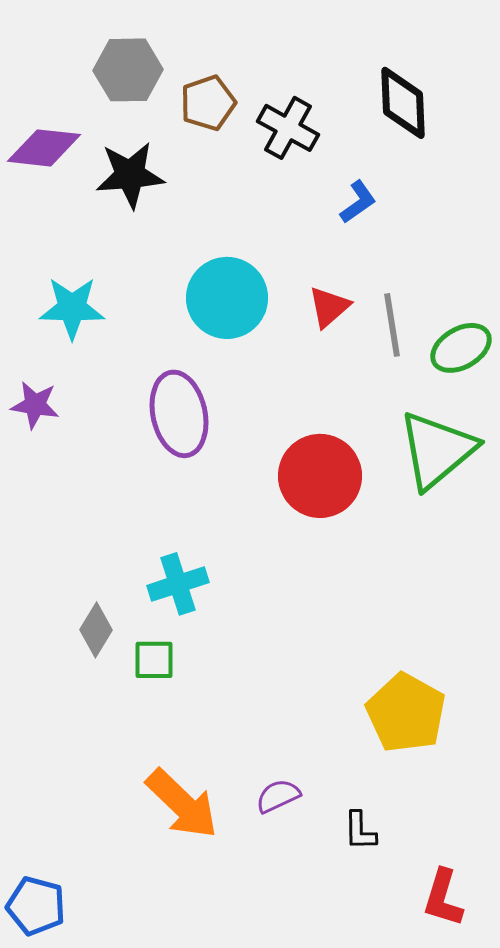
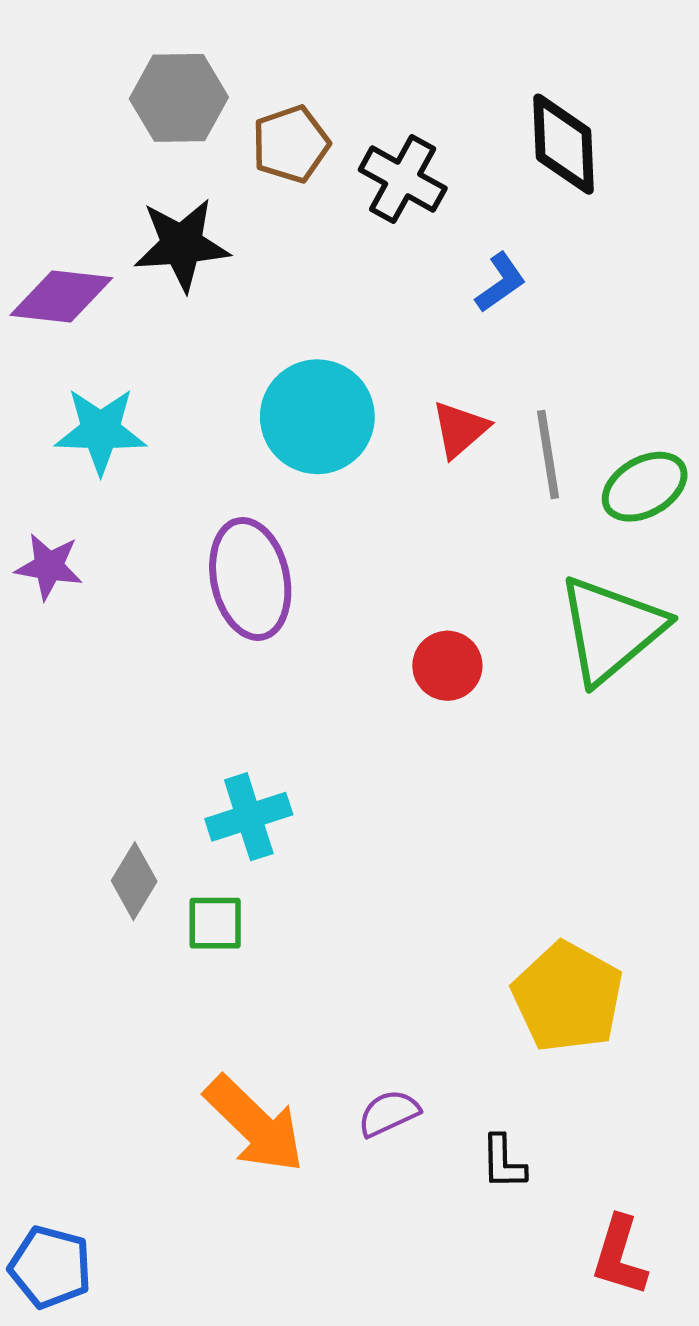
purple diamond: (44, 148) -> (61, 296), moved
red circle: (320, 476) -> (447, 666), size x0.6

